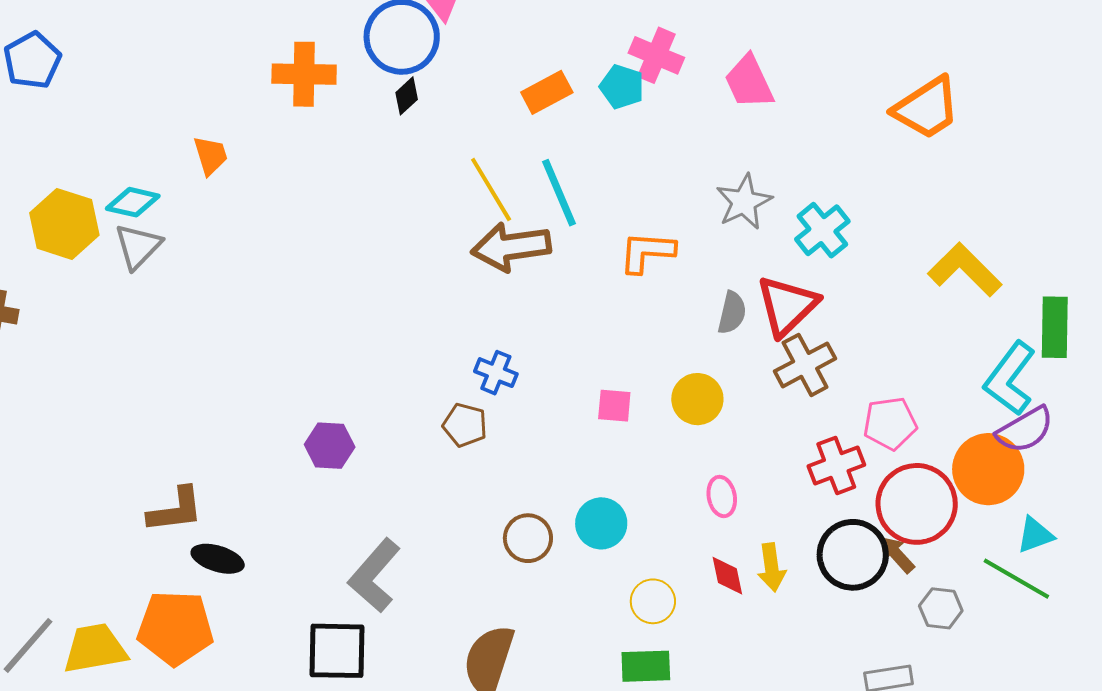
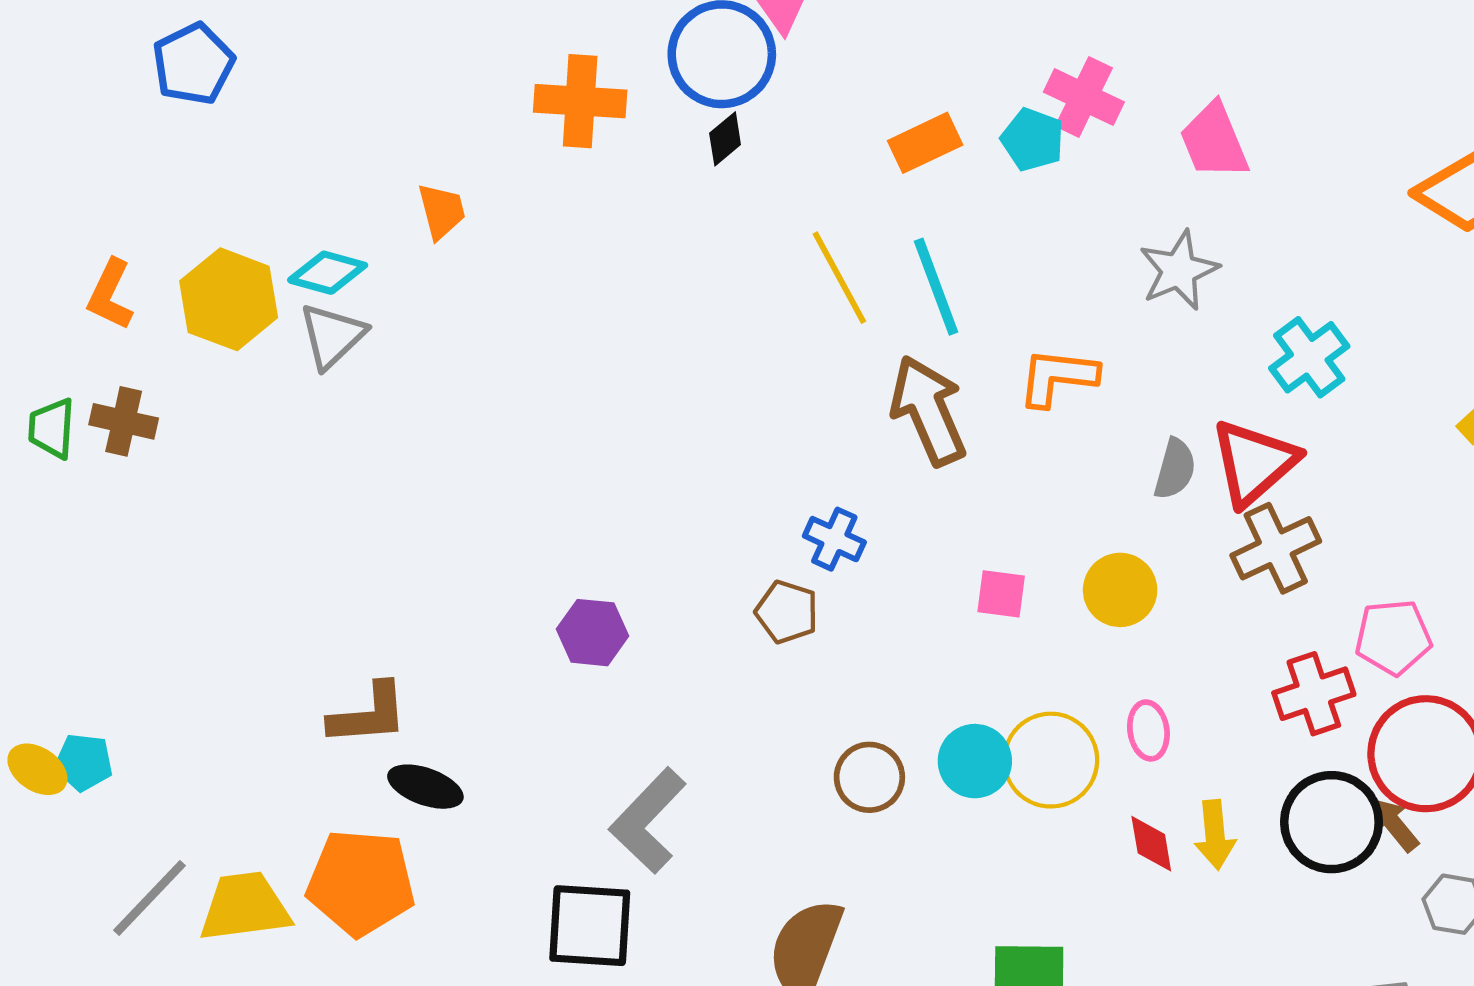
gray star: (744, 202) -> (1179, 270), moved
brown arrow: (511, 247) -> (928, 411), moved, turned 72
yellow circle: (653, 601) -> (1051, 760), moved, size x1.5

